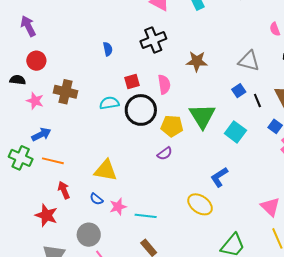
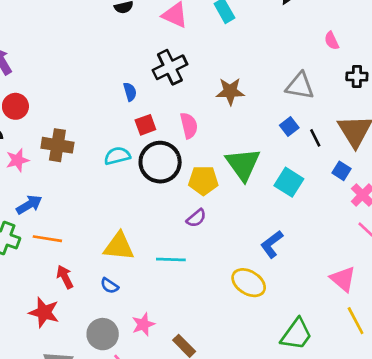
blue semicircle: (108, 49) -> (130, 92), moved
pink star: (35, 101) -> (18, 160), turned -30
pink star: (118, 207) -> (143, 324), moved
cyan line: (146, 216) -> (171, 260), moved

